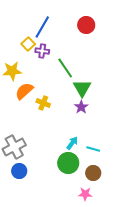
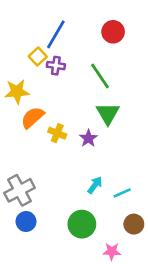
green line: (65, 68) -> (100, 76), moved
purple star: (81, 107) -> (88, 138), moved
cyan line: (93, 149) -> (122, 193), turned -40
green circle: (68, 163) -> (82, 224), moved
brown circle: (93, 173) -> (134, 224), moved

